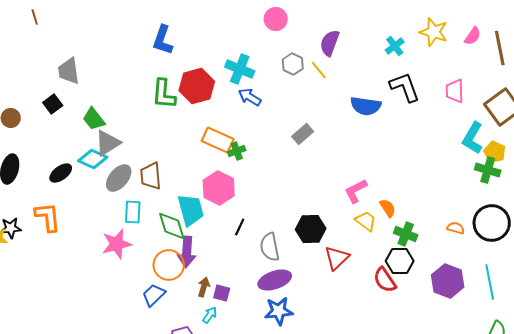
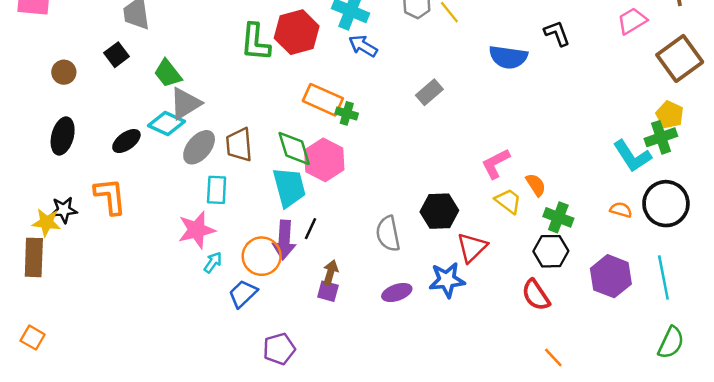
black L-shape: (405, 87) -> (557, 33), size x0.7
pink trapezoid: (455, 91) -> (632, 21), moved, turned 60
cyan L-shape: (473, 138) -> (632, 156), moved, turned -64
green cross: (237, 151) -> (347, 113), turned 36
green cross: (488, 170) -> (661, 137), turned -35
green diamond: (172, 226) -> (294, 149), moved
black line: (240, 227) -> (310, 229), moved
purple ellipse: (275, 280) -> (397, 292), moved, size x0.7
red semicircle: (385, 280) -> (536, 295), moved
brown arrow: (204, 287) -> (330, 272), moved
blue star: (279, 311) -> (447, 280), moved
cyan arrow: (210, 315) -> (213, 262), moved

